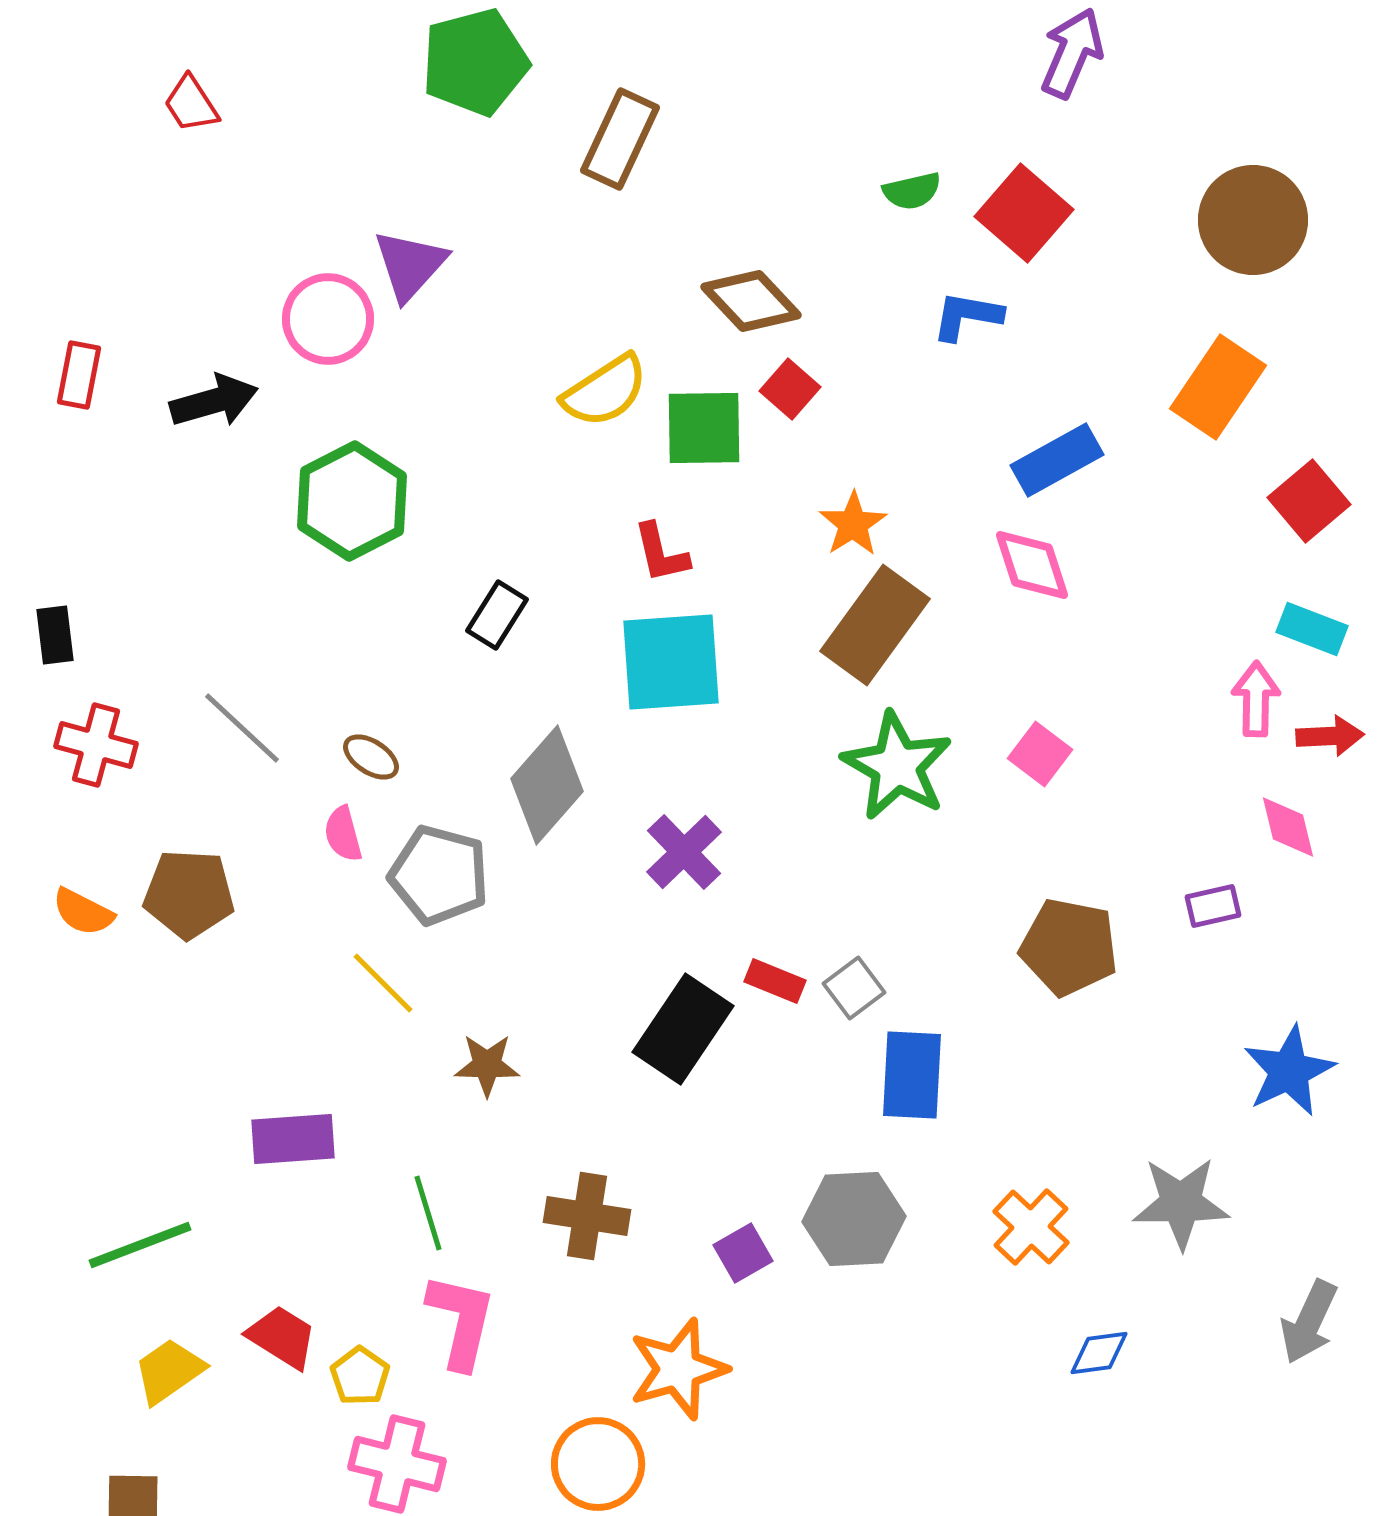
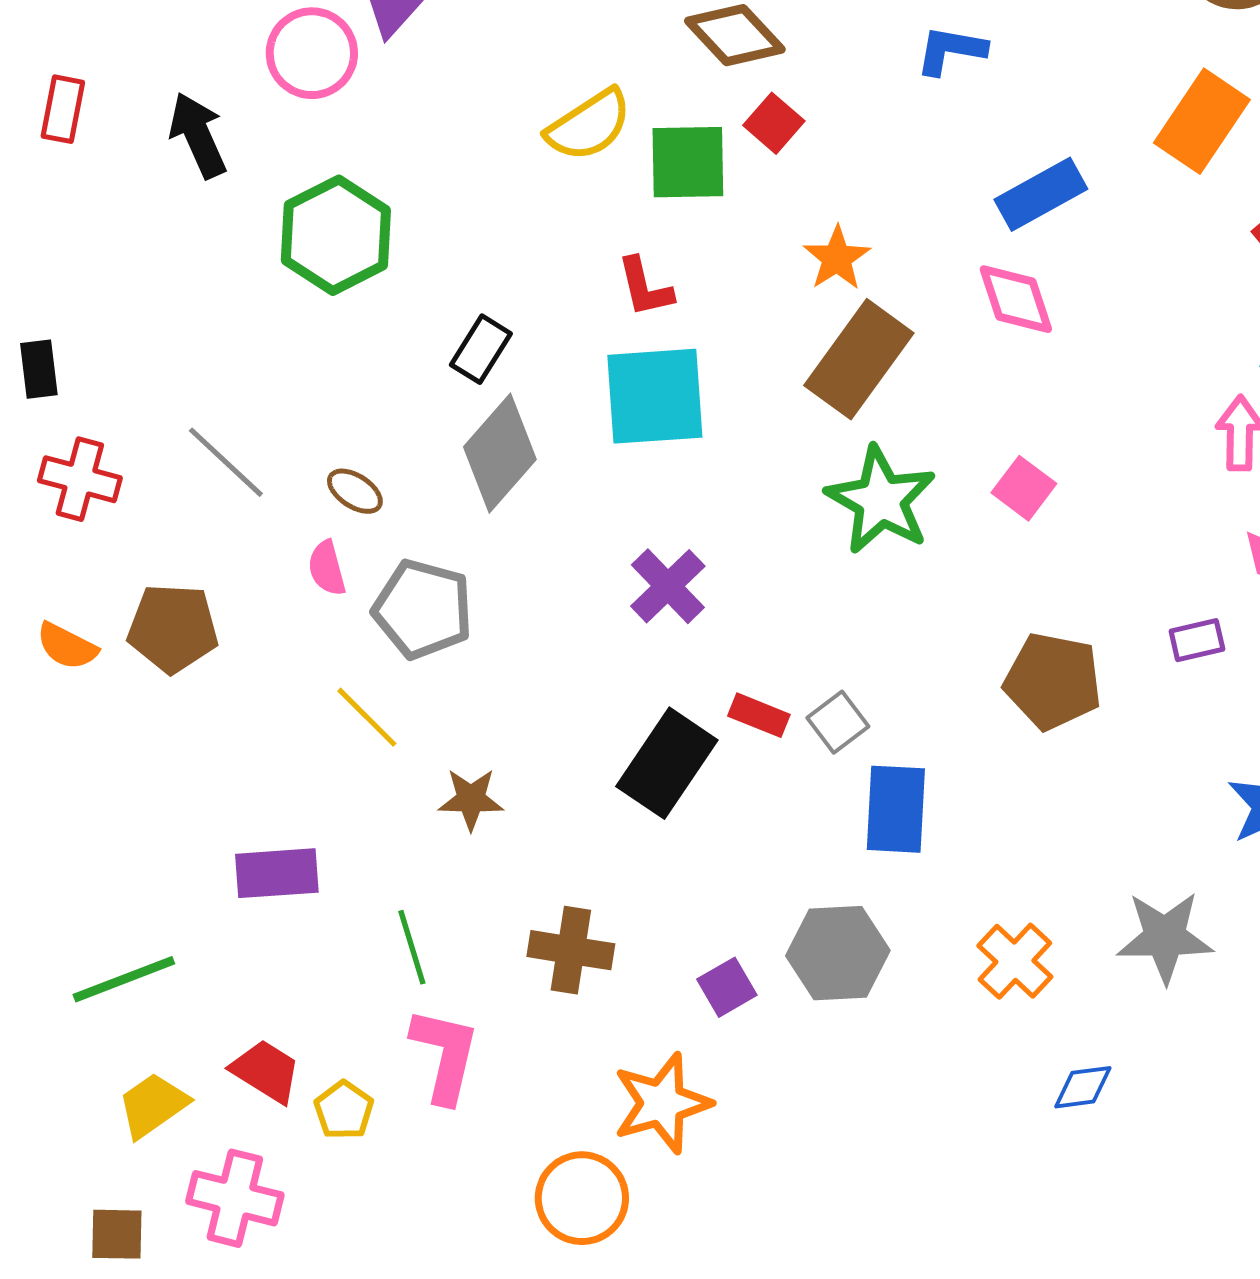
black arrow: (214, 401) -> (198, 135), turned -98
gray diamond: (547, 785) -> (500, 453), moved
pink cross: (397, 1464) -> (235, 1198), moved

